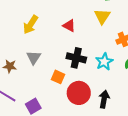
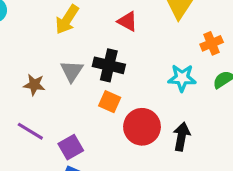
black cross: (76, 58) -> (109, 65), moved
cyan star: (104, 62) -> (182, 78), turned 30

